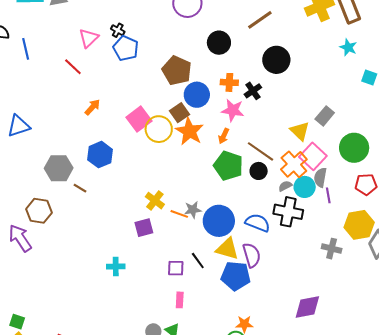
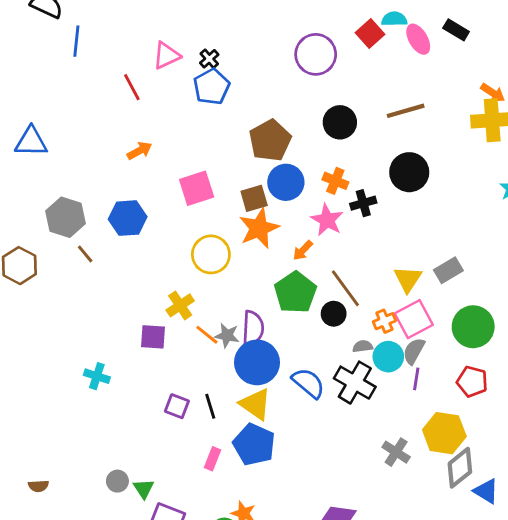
yellow circle: (159, 129) -> (211, 254), moved
orange cross: (294, 164) -> (384, 321), size x0.6
purple semicircle: (252, 255) -> (253, 328), moved
pink rectangle: (180, 300) -> (213, 459), moved

